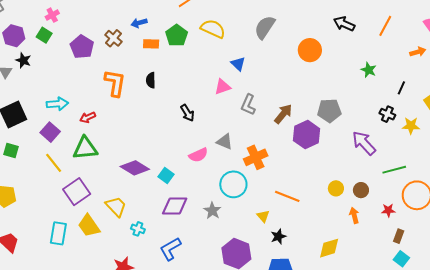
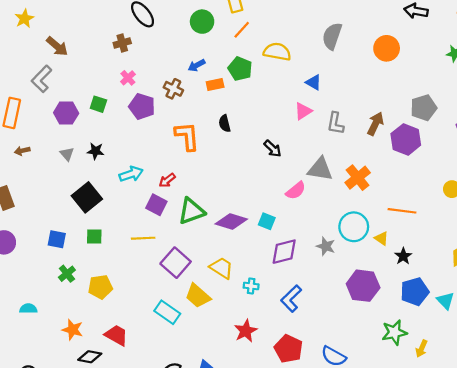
pink cross: (52, 15) -> (128, 78), moved
black star: (23, 60) -> (95, 151), moved
purple square: (50, 132) -> (156, 205), moved
gray triangle: (225, 142) -> (320, 169), size x1.4
green triangle: (85, 148) -> (191, 211), moved
yellow line: (54, 163) -> (143, 238), turned -40
cyan circle: (233, 184) -> (354, 227), moved
cyan rectangle: (58, 233) -> (167, 312), turned -50

